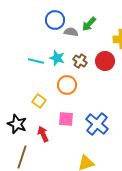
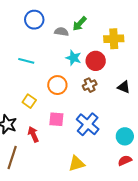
blue circle: (55, 20) -> (34, 20), moved
cyan star: (57, 58) -> (73, 58), moved
brown cross: (80, 61) -> (90, 85), moved, turned 32

